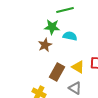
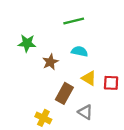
green star: (52, 27) -> (27, 43), moved
yellow triangle: (78, 67) -> (89, 78), moved

